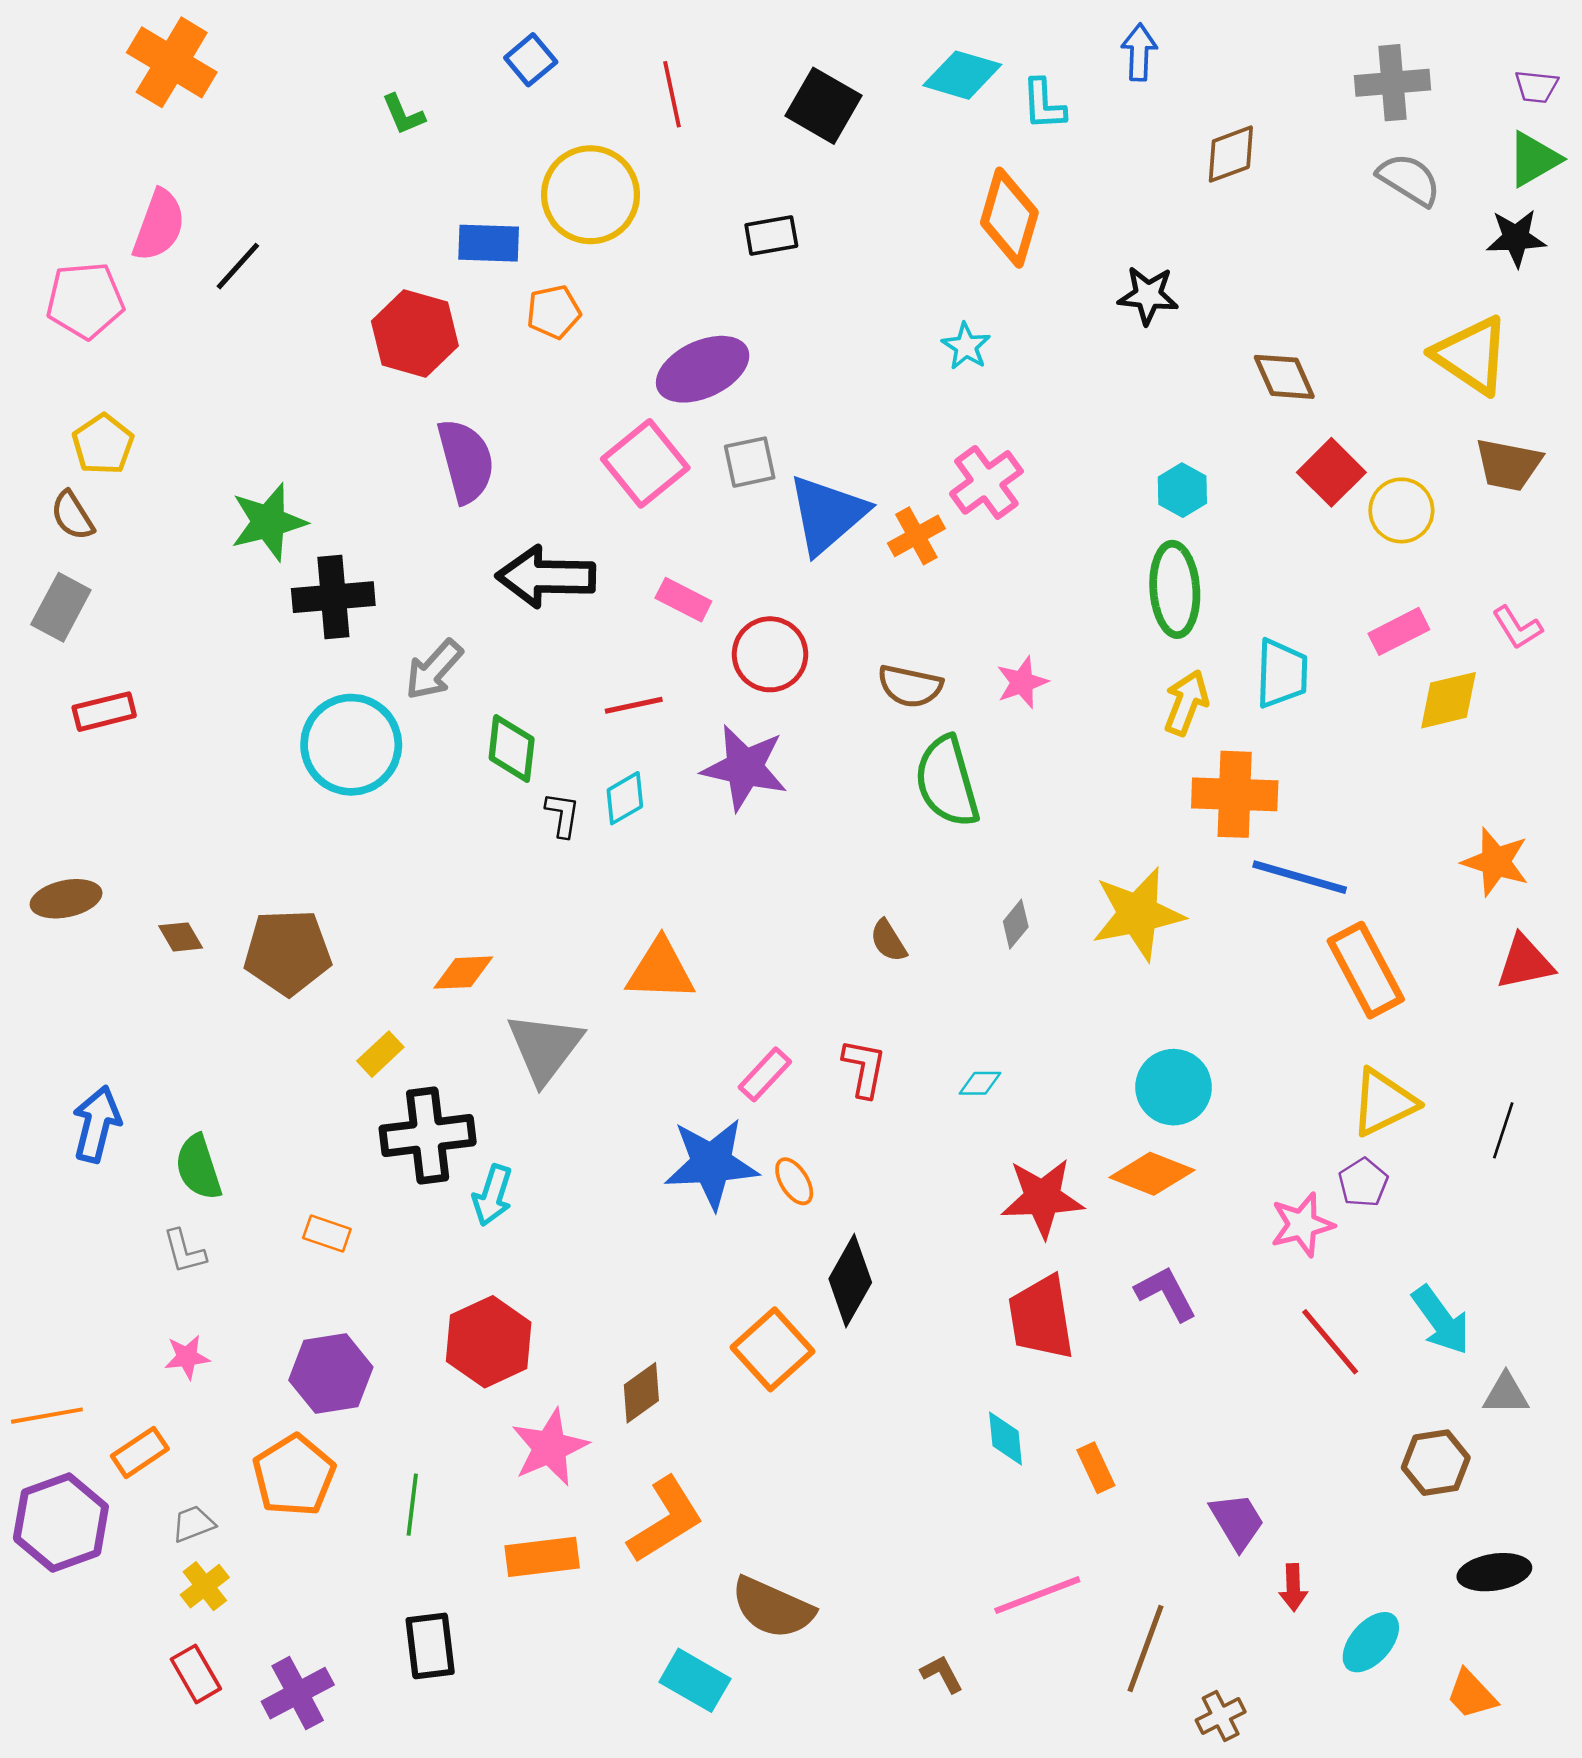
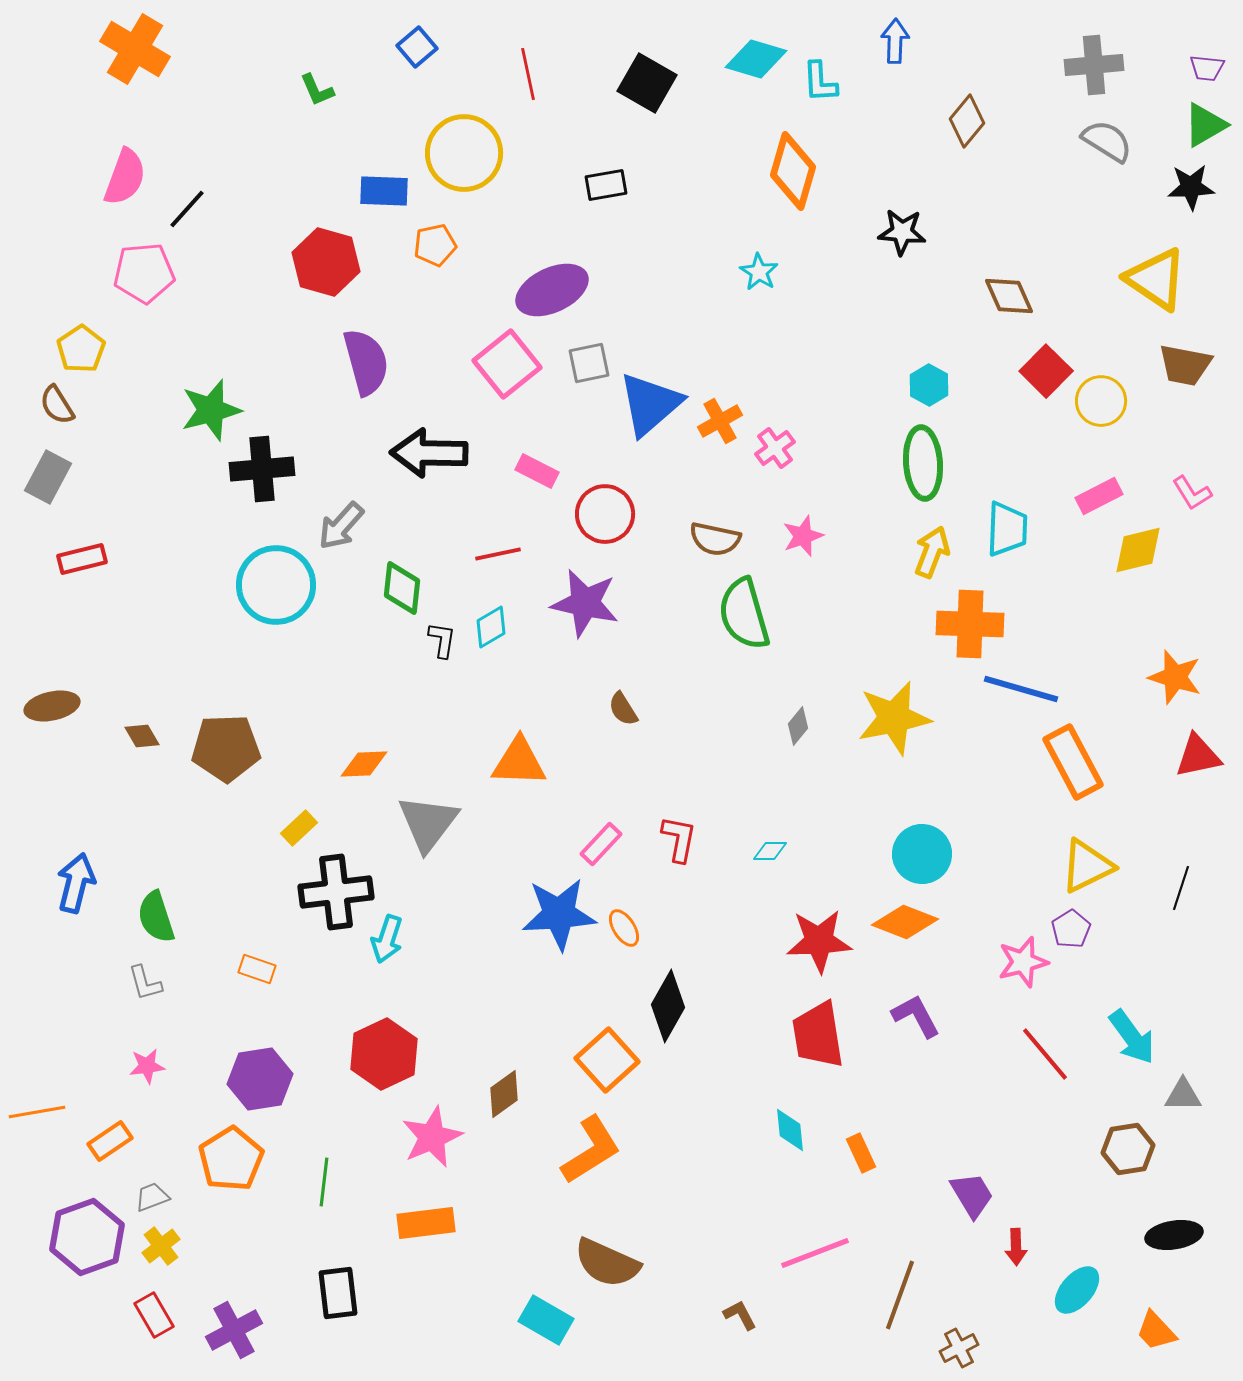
brown diamond: (1231, 154) -> (967, 121), turned -30
pink pentagon: (85, 300) -> (144, 273), moved
pink cross: (986, 482) -> (775, 448), moved, size x0.7
brown semicircle: (888, 941) -> (623, 709), moved
orange L-shape: (666, 1520) -> (591, 1150), moved
purple hexagon: (61, 1523) -> (87, 1237), moved

